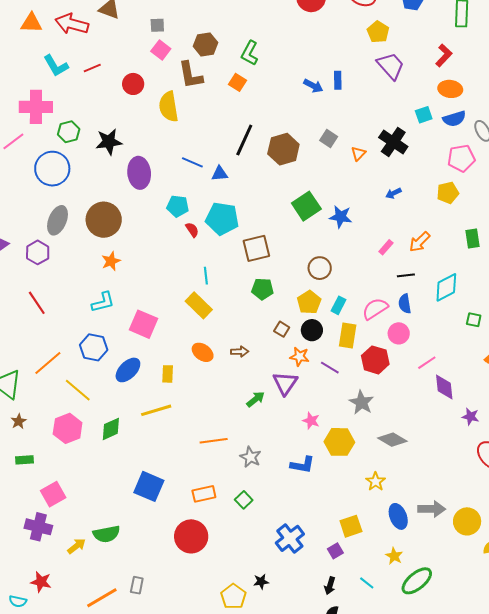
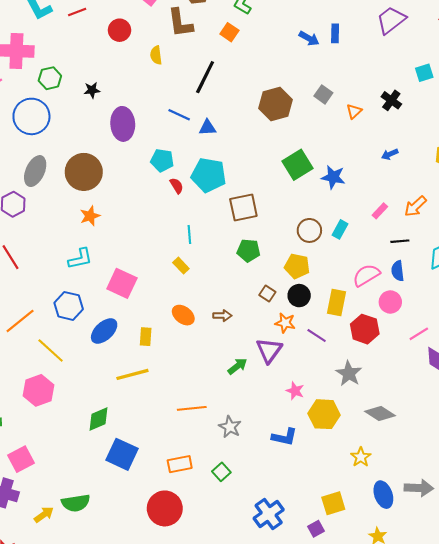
purple trapezoid: (391, 66) -> (391, 20), turned -88
yellow semicircle: (169, 107) -> (156, 55), size x0.6
black line: (244, 140) -> (205, 77), moved
black star: (109, 142) -> (92, 90), size x0.6
black cross: (393, 142) -> (391, 100), size x0.7
yellow pentagon: (309, 302) -> (297, 266), turned -30
yellow rectangle: (199, 305) -> (181, 266), size x0.6
cyan rectangle: (339, 305) -> (340, 229), moved
green diamond: (111, 429) -> (99, 419), moved

